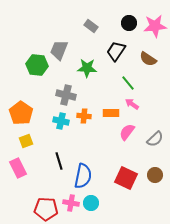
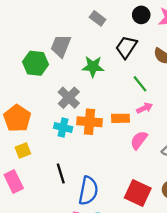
gray cross: (66, 95) -> (69, 98), turned 30
pink arrow: (132, 104) -> (145, 108), turned 120
orange cross: (84, 116) -> (89, 122), size x1.5

